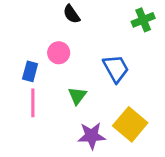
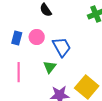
blue trapezoid: (116, 68) -> (62, 47), moved
blue rectangle: (30, 71) -> (17, 38), moved

